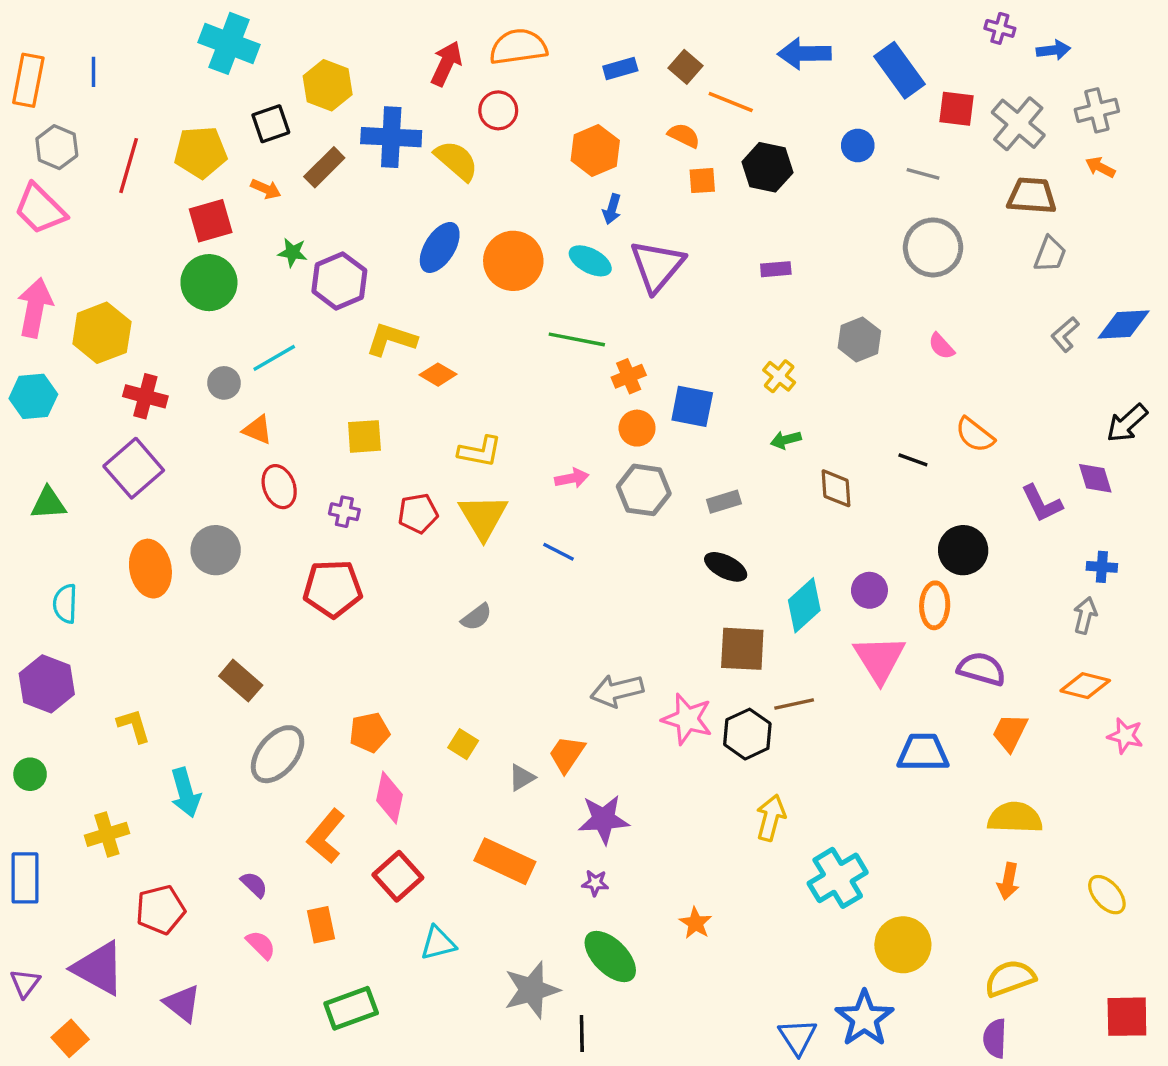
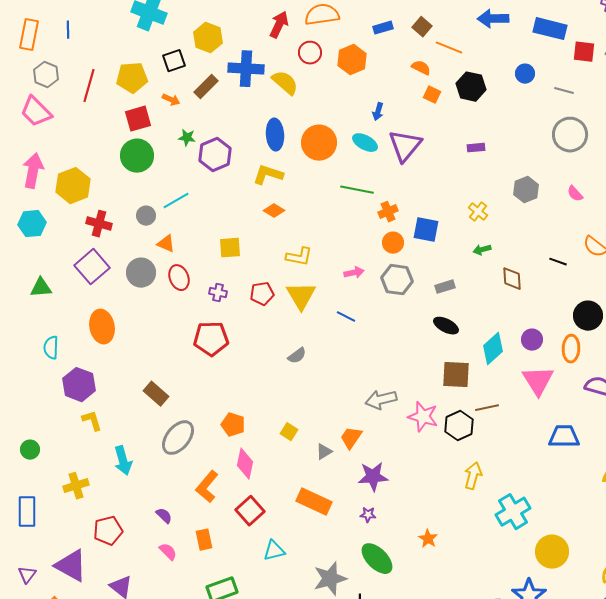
blue rectangle: (900, 70) -> (550, 29), turned -40
orange hexagon: (595, 151) -> (352, 60), moved
orange square: (702, 181) -> (432, 95), turned 30
blue ellipse: (440, 247) -> (275, 135), turned -36
yellow L-shape: (391, 339) -> (268, 175), moved
gray circle: (216, 550) -> (141, 273), moved
purple hexagon: (47, 684) -> (79, 385), moved
orange pentagon: (369, 732) -> (233, 425), turned 30

